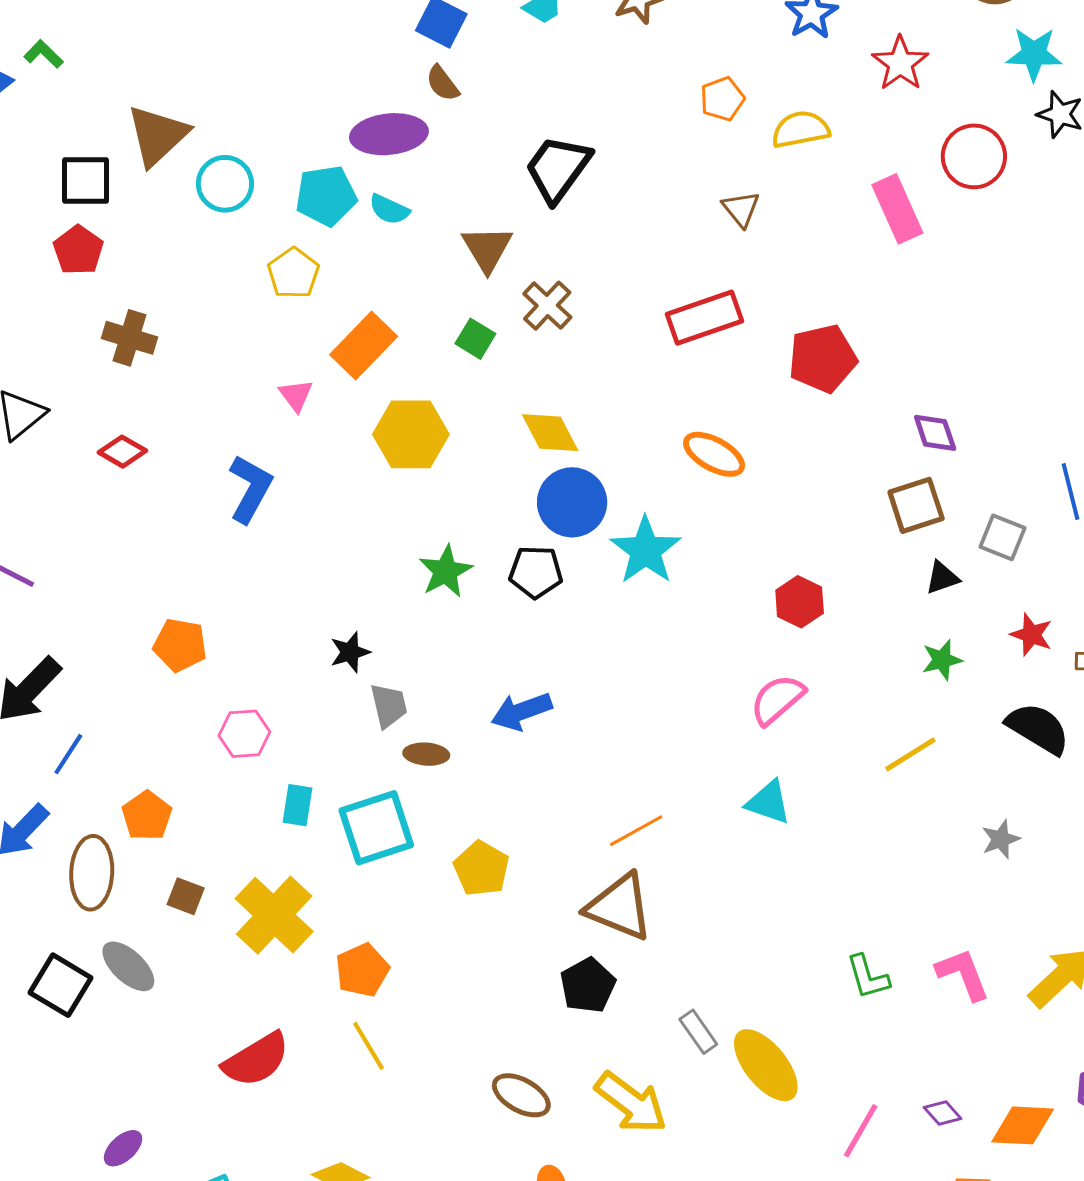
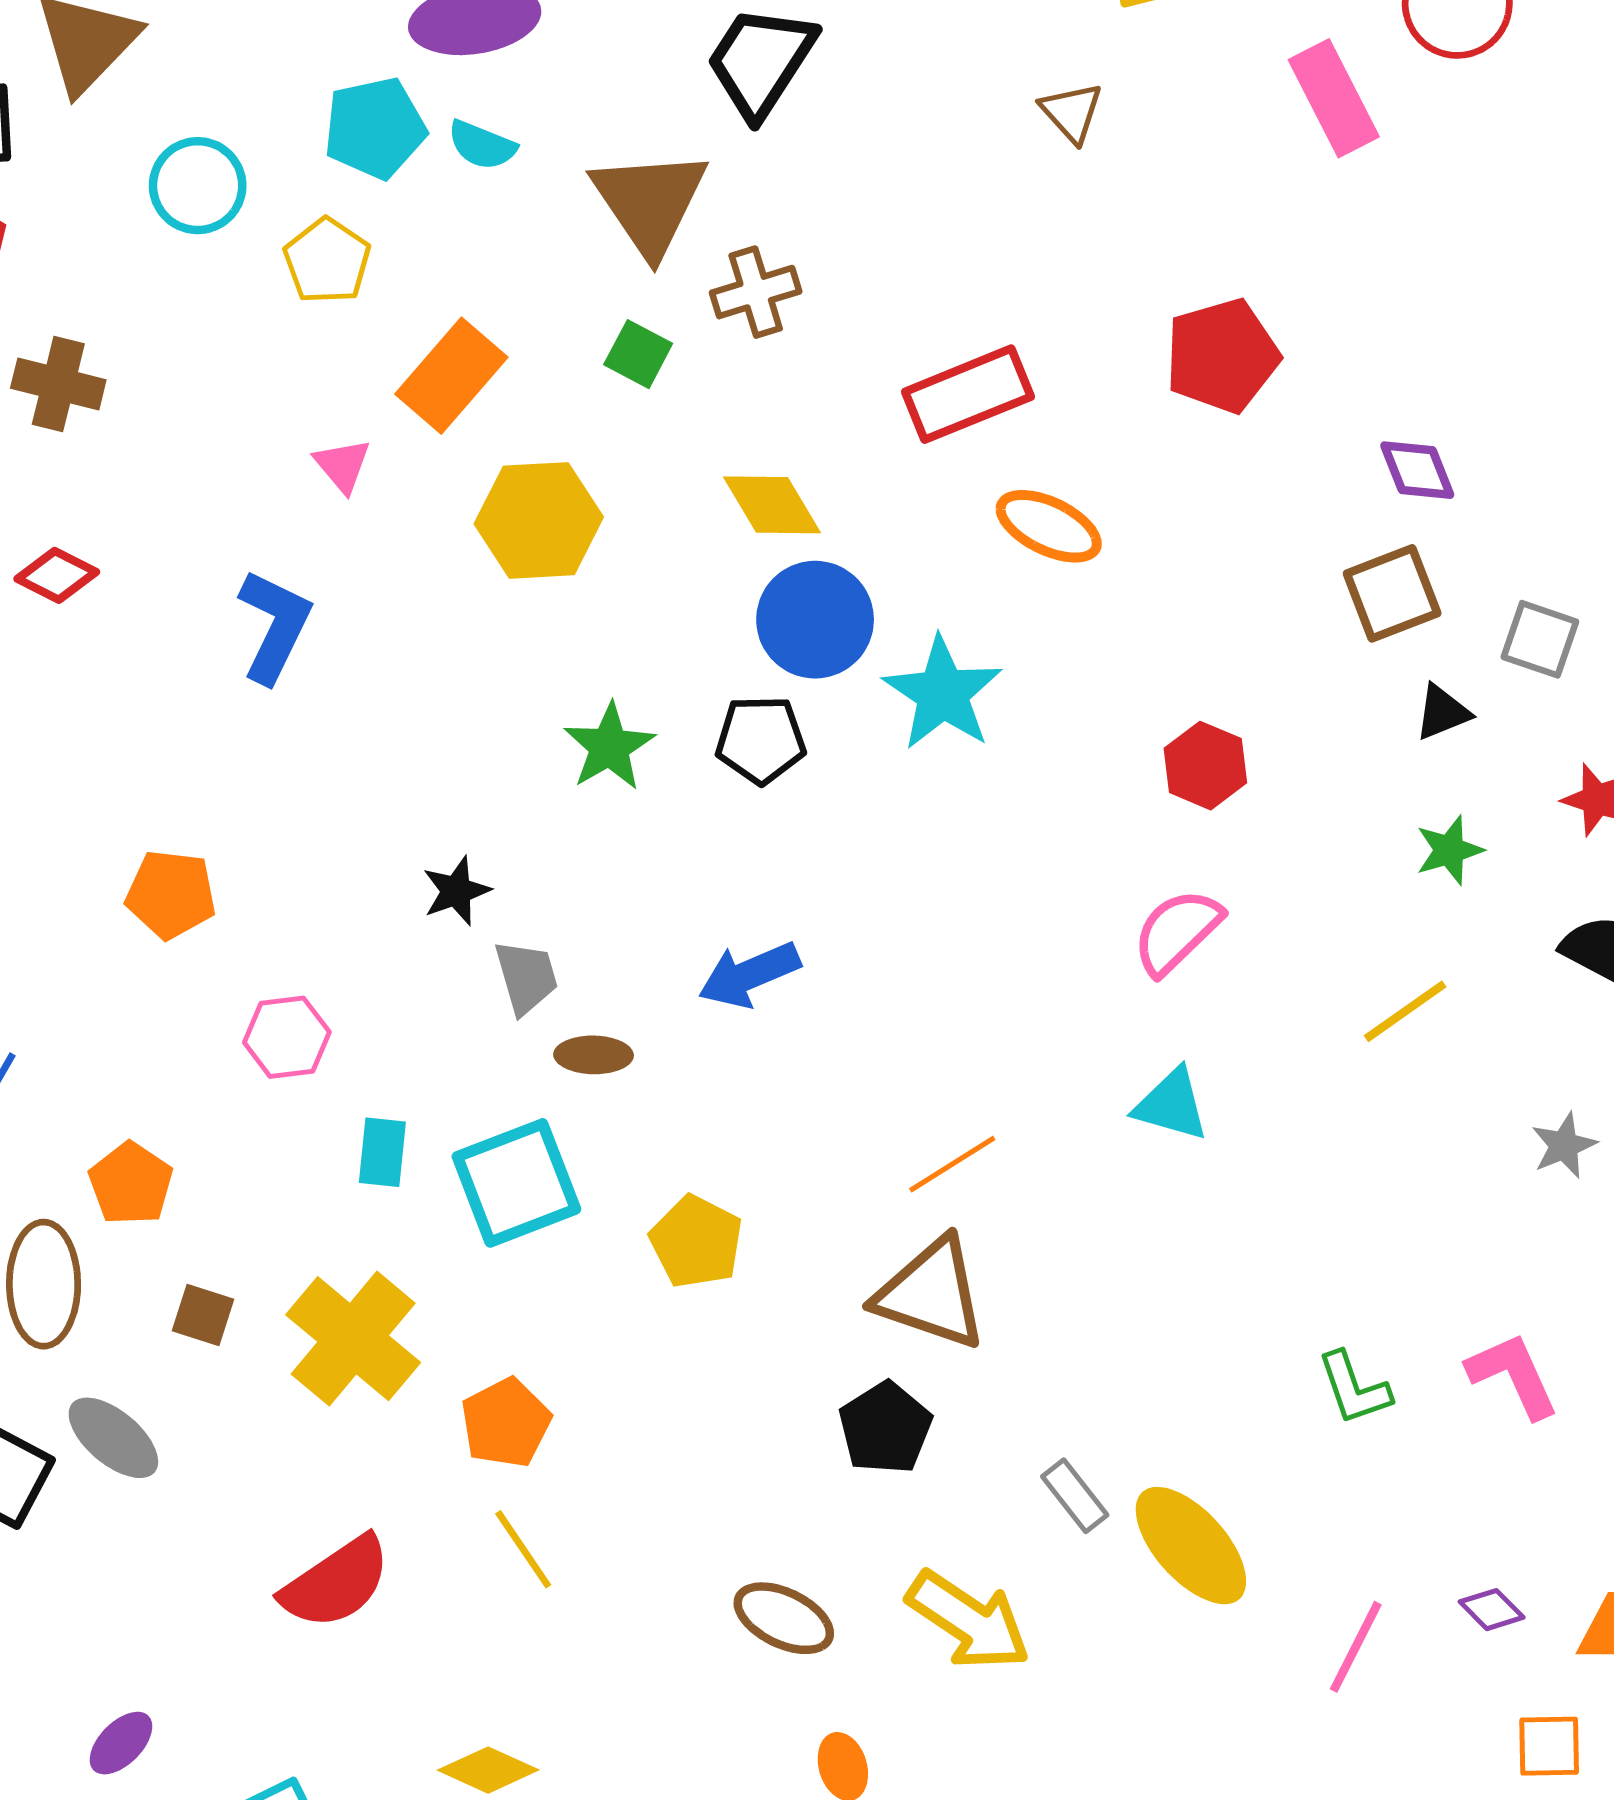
cyan circle: (225, 184) -> (198, 186), moved
brown triangle: (487, 249) -> (650, 202), size x1.4
brown cross: (547, 306) -> (756, 292), turned 33
red rectangle: (704, 318) -> (968, 394), moved

